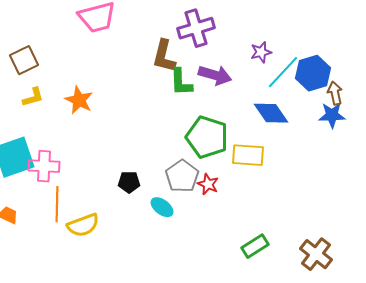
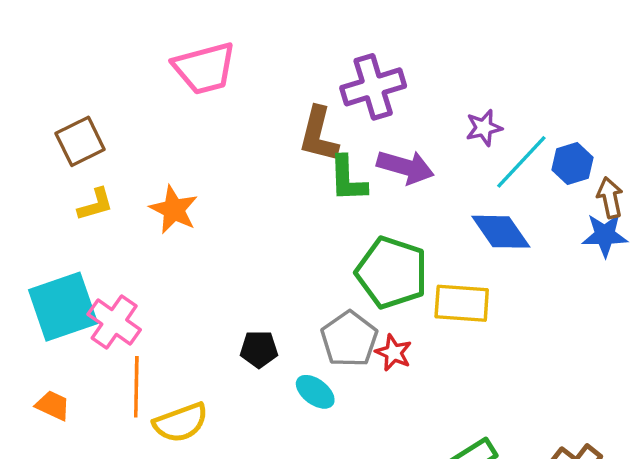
blue hexagon: (313, 73) -> (572, 164), size x0.7
pink cross: (44, 166) -> (114, 322), turned 32

